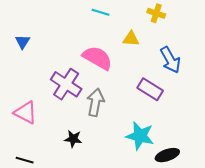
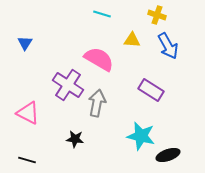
blue arrow: (170, 60) -> (168, 46), moved

